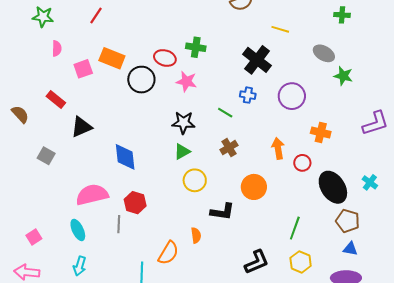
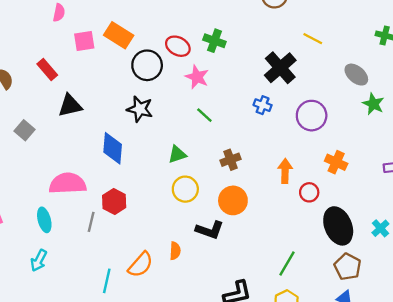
green line: (225, 113) -> (204, 115), moved
black star: (183, 123) -> (140, 109), moved
orange circle: (254, 187) -> (233, 200), moved

